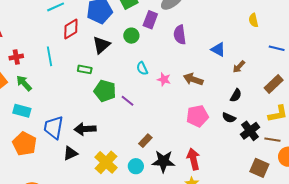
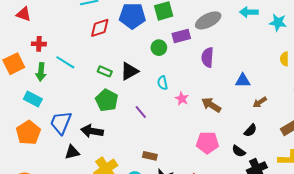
purple rectangle: (150, 20) -> (181, 36), turned 42
black triangle: (101, 45) -> (129, 71), moved
blue triangle: (218, 49) -> (243, 81), turned -42
cyan line: (50, 56) -> (65, 62), moved, turned -60
green arrow: (24, 83) -> (41, 72), turned -144
green pentagon: (105, 91) -> (107, 100), moved
brown rectangle: (145, 141) -> (150, 156), turned 48

